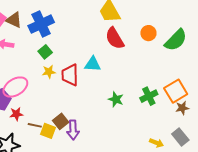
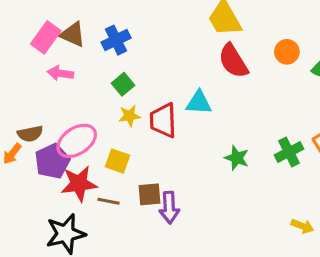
blue cross: (41, 24) -> (116, 40), size x0.7
red star: (16, 114) -> (79, 184), size x1.6
brown square: (61, 121) -> (150, 194), turned 35
yellow square: (48, 131) -> (118, 161), moved

